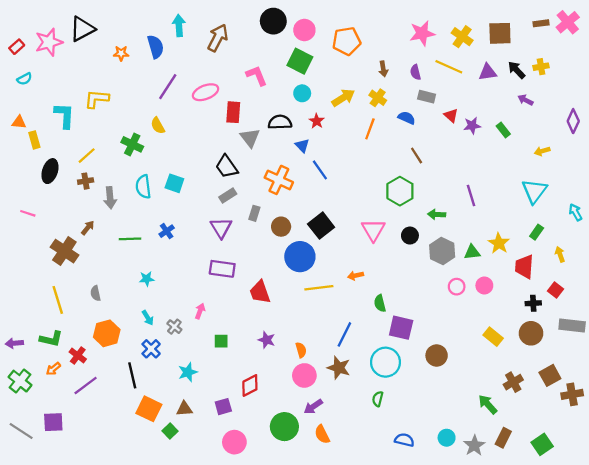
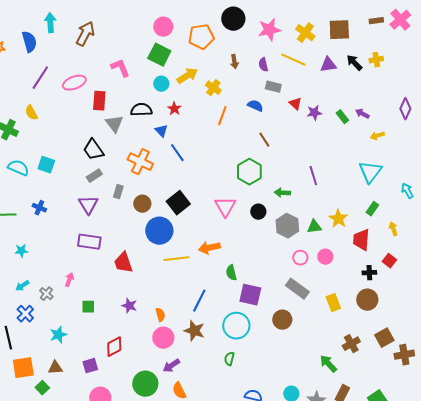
black circle: (273, 21) -> (233, 19), moved
yellow arrow: (343, 98) -> (187, 76), moved
yellow cross: (378, 98) -> (213, 88), moved
purple arrow: (525, 100) -> (362, 114), moved
cyan semicircle: (143, 187) -> (18, 168), turned 120
blue cross: (167, 231) -> (39, 208), turned -32
orange arrow: (355, 276) -> (209, 248), size x1.5
cyan arrow: (148, 318) -> (22, 286), turned 88
gray rectangle: (572, 325) -> (297, 289), moved, turned 30
yellow rectangle: (493, 337) -> (333, 303), turned 30
orange square: (149, 409) -> (23, 368), turned -35

